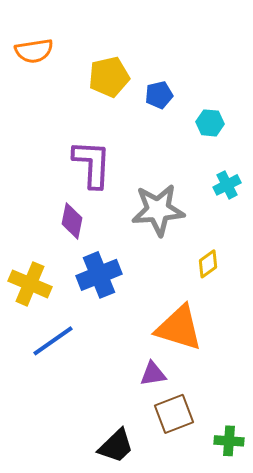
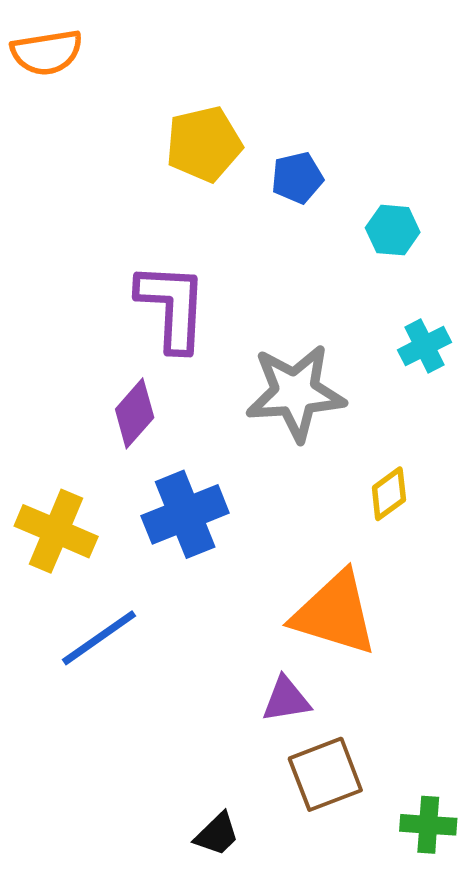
orange semicircle: (34, 51) -> (47, 52), moved
purple diamond: (72, 221) -> (135, 413), turned 30
black trapezoid: (116, 446) -> (217, 834), size x0.7

